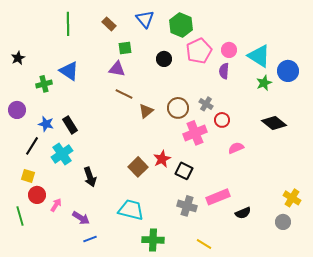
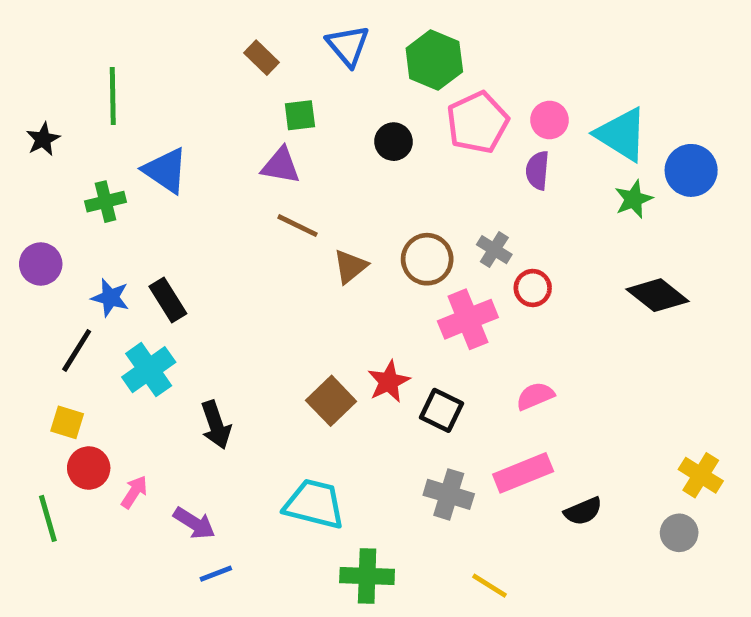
green line: (68, 24) -> (113, 96), moved
pink semicircle: (236, 148) -> (535, 396), moved

